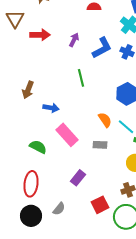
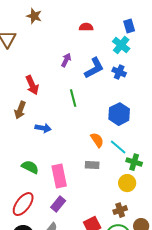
red arrow: (40, 35) -> (32, 85), moved, turned 66
pink rectangle: (67, 135) -> (59, 176), moved, turned 30
purple rectangle: (78, 178) -> (58, 204), moved
red ellipse: (31, 184) -> (23, 204), turned 30

